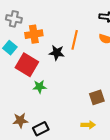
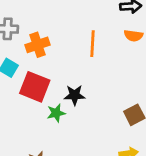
black star: (57, 53) -> (75, 95), moved

